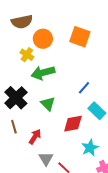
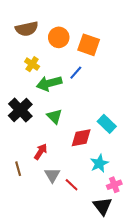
orange circle: (43, 39) -> (59, 37), moved
blue line: (84, 88) -> (76, 73), moved
brown line: (14, 127) -> (18, 169), moved

